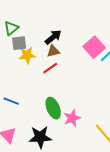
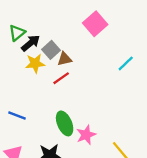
black arrow: (53, 37) -> (31, 43), moved
gray square: (19, 43) -> (51, 50), moved, turned -35
pink square: (94, 47) -> (95, 24), moved

